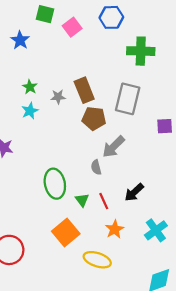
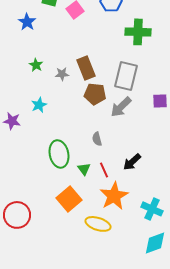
cyan star: (30, 111) -> (39, 105), moved
gray arrow: (114, 147) -> (121, 107), moved
orange star: (115, 229) -> (114, 196), size x1.6
cyan cross: (156, 230) -> (152, 209), moved, turned -30

